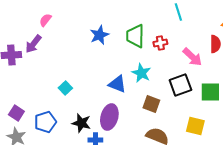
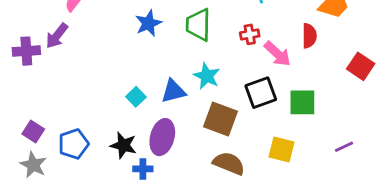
red cross: (160, 43) -> (250, 34), moved
blue triangle: (117, 84) -> (173, 91), turned -36
cyan square: (65, 88) -> (136, 97), moved
brown square: (151, 104) -> (221, 119), size x1.4

